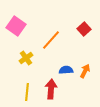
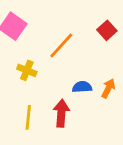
yellow cross: (26, 58) -> (27, 70), turned -32

